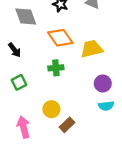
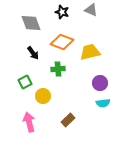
orange diamond: (60, 38) -> (62, 42), turned -35
black arrow: (15, 50) -> (33, 53), moved
yellow circle: (51, 109) -> (43, 96), moved

